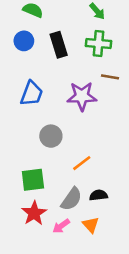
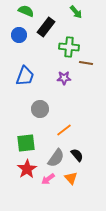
green cross: (98, 43) -> (69, 47), moved
black rectangle: (59, 45) -> (46, 27), moved, turned 54
purple star: (82, 96) -> (64, 78), size x0.6
black semicircle: (98, 195) -> (77, 155), turned 56

